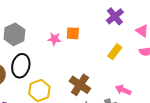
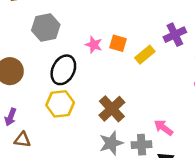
yellow rectangle: (115, 52) -> (145, 55), moved
black ellipse: (21, 66) -> (63, 70), moved

